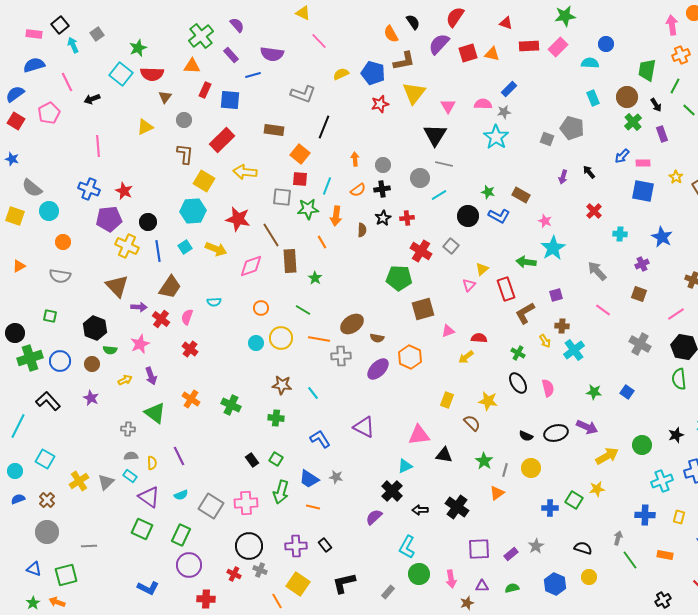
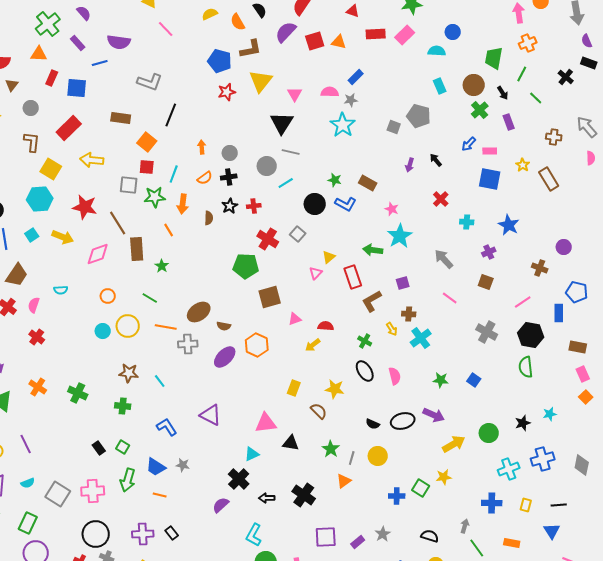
yellow semicircle: (341, 74) -> (210, 14), moved

